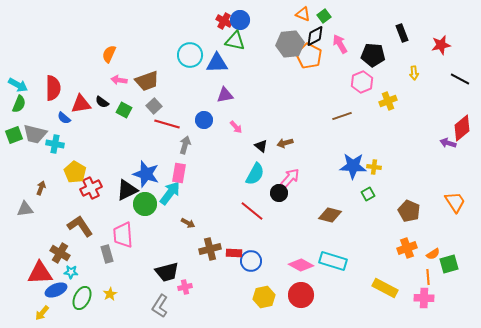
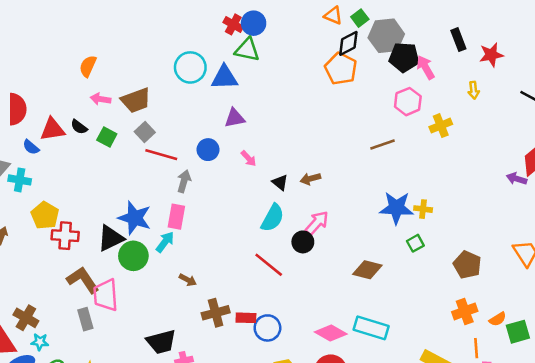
gray hexagon: (290, 44) -> (386, 36), moved
pink arrow: (340, 44) -> (426, 67), moved
red star: (441, 45) -> (491, 55), moved
black pentagon: (373, 55) -> (404, 57), moved
red cross: (91, 188) -> (65, 236), turned 30
cyan arrow: (170, 193) -> (165, 242), size x0.7
brown L-shape: (80, 226) -> (83, 280), moved
orange line: (428, 277) -> (476, 348), moved

